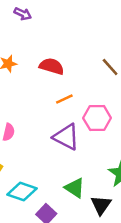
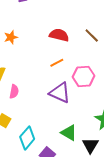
red semicircle: (52, 66) -> (59, 35), moved
cyan diamond: (22, 191) -> (27, 138), turned -65

